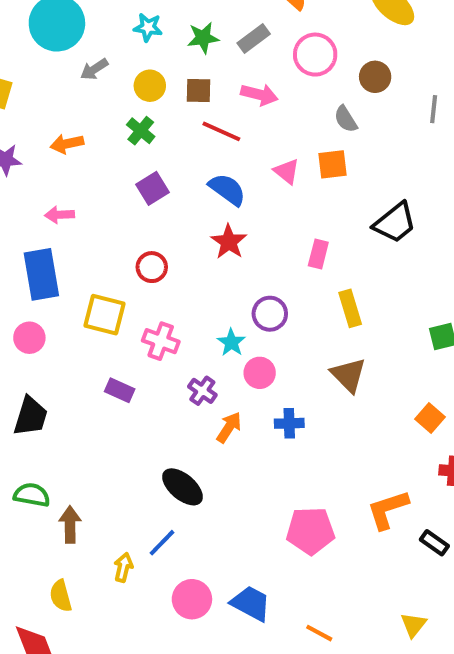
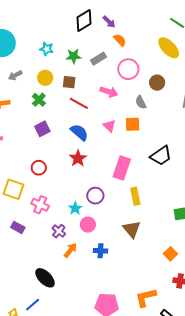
gray arrow: (94, 69) -> (15, 75), moved
pink arrow: (259, 95) -> (109, 92), moved
pink rectangle: (318, 254) -> (122, 168), size x1.6

